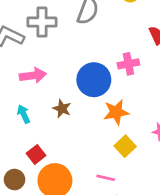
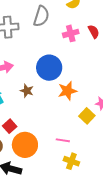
pink cross: (128, 64) -> (71, 33), moved
yellow square: (125, 146) -> (87, 116), moved

